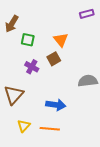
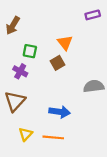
green square: (28, 40) -> (30, 51), moved
purple cross: (32, 67) -> (20, 71), moved

